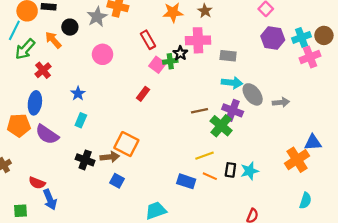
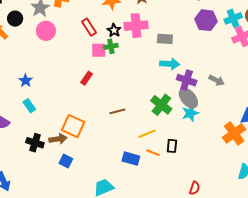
black star: (180, 53) -> (114, 30), moved
pink circle: (102, 54) -> (46, 31), moved
pink square: (157, 65) -> (99, 50), turned -35
gray ellipse: (253, 94) -> (188, 98), moved
gray arrow: (281, 102) -> (217, 80), turned 35
purple cross: (233, 110) -> (187, 80), moved
brown line: (200, 111) -> (117, 111), moved
cyan rectangle: (81, 120) -> (29, 106), turned -56
cyan star: (250, 171) -> (190, 113), moved

